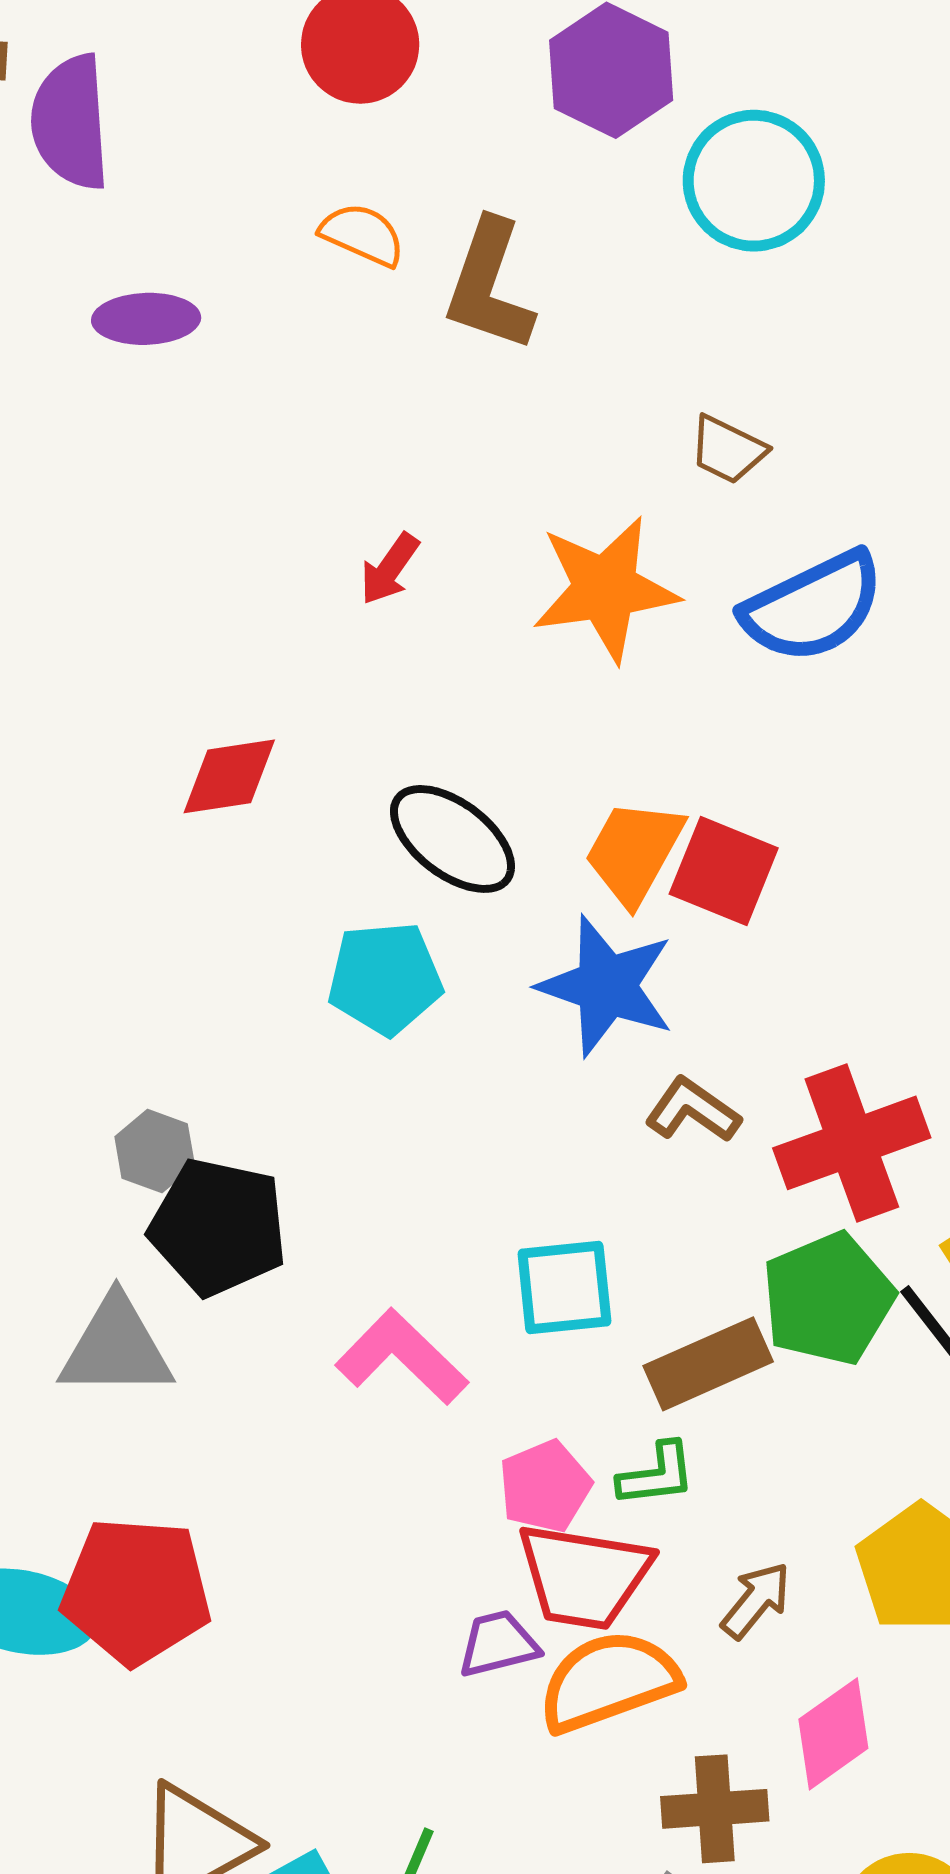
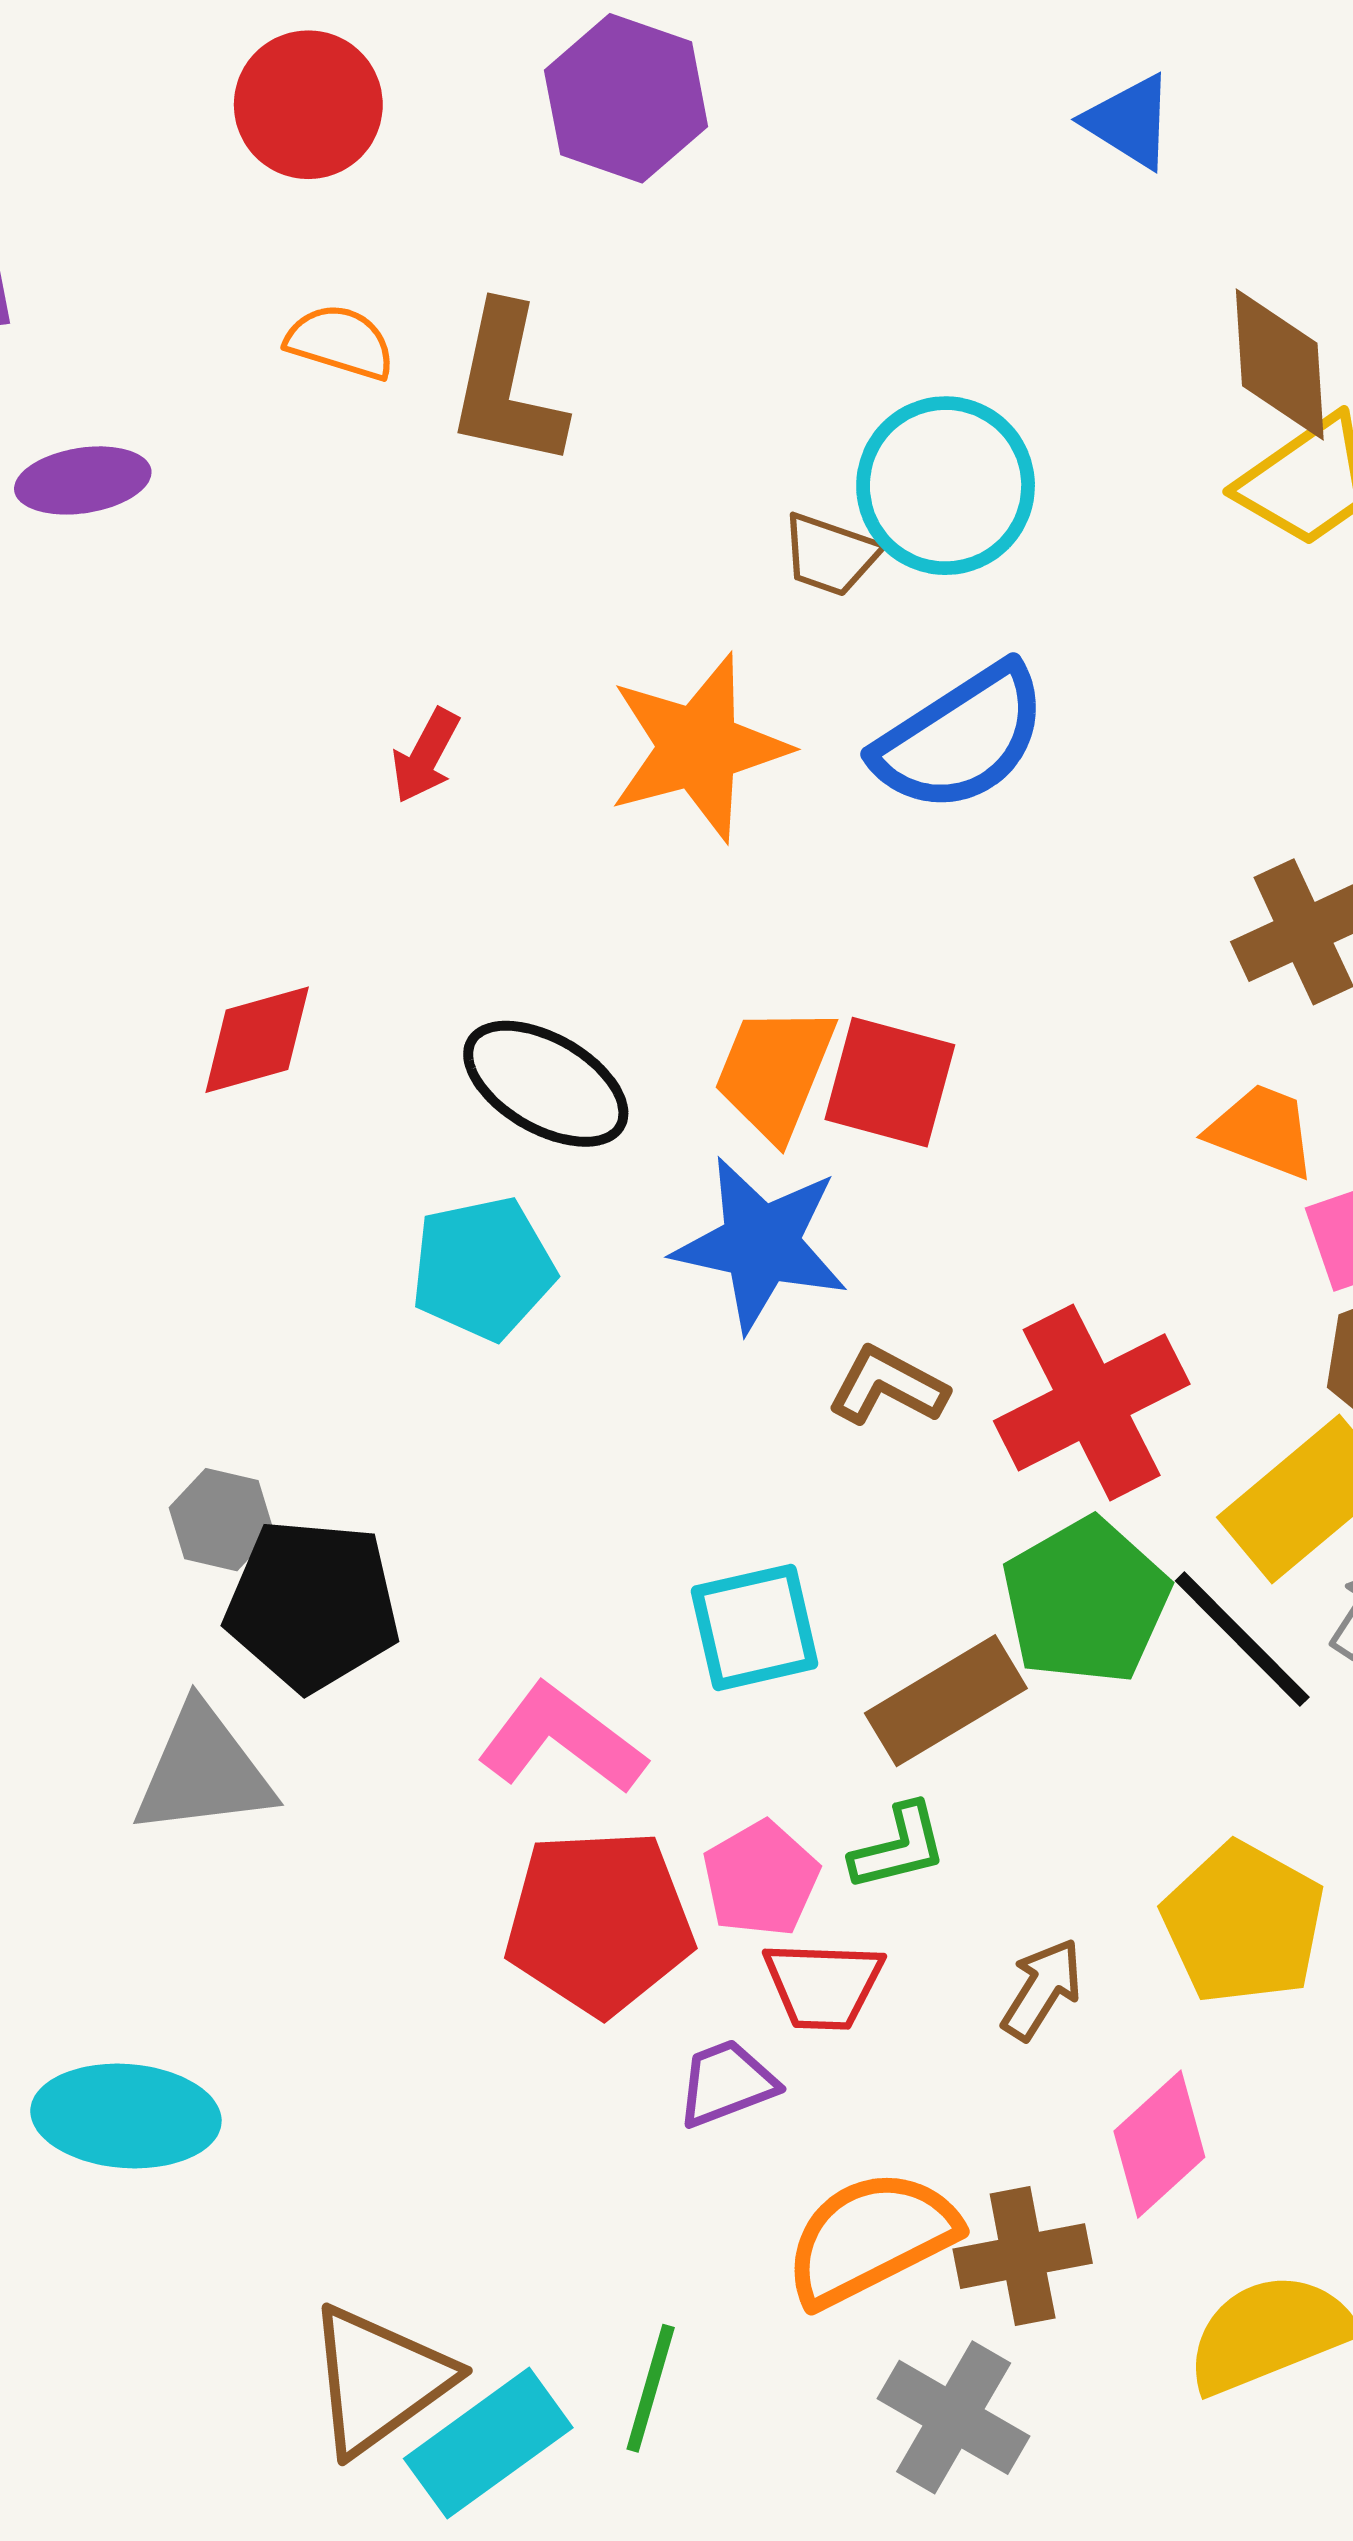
cyan circle: (754, 181) -> (946, 486), moved
red trapezoid: (584, 1576) -> (823, 1985), size x0.7
red pentagon: (136, 1591) -> (599, 1922), moved
orange semicircle: (608, 1681) -> (871, 2238), moved

